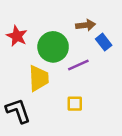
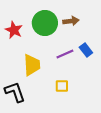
blue rectangle: (104, 42) -> (86, 50), moved
green circle: (53, 47) -> (45, 23), moved

